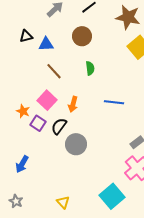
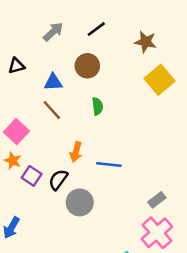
brown star: (128, 17) -> (146, 42), size x0.7
blue triangle: (46, 44) -> (53, 82), moved
pink square: (47, 100) -> (16, 132), moved
blue line: (114, 102) -> (109, 164), moved

